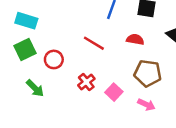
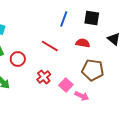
pink arrow: (146, 105) -> (82, 96), moved

